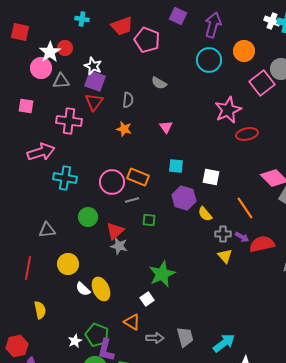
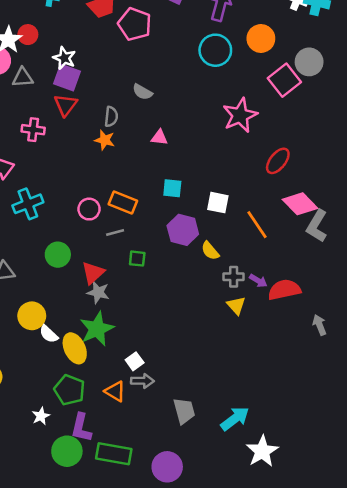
gray semicircle: (159, 83) -> (142, 92), moved
gray semicircle: (128, 100) -> (111, 117), moved
pink cross: (69, 121) -> (33, 130), size x0.7
pink triangle: (166, 127) -> (159, 137), turned -48
red ellipse: (247, 134) -> (278, 161), moved, turned -40
cyan cross: (65, 178) -> (28, 204), turned -30
pink circle: (112, 182) -> (89, 209), size x0.7
orange line: (245, 208) -> (257, 225), moved
green star: (162, 274) -> (97, 329), moved
white semicircle: (83, 289) -> (49, 334), moved
green pentagon: (97, 335) -> (70, 390), moved
gray arrow: (155, 338) -> (142, 381), moved

